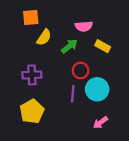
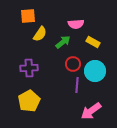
cyan circle: (97, 89) -> (95, 71), moved
purple line: (73, 94) -> (77, 85), moved
pink arrow: (100, 122) -> (91, 111), size x1.5

